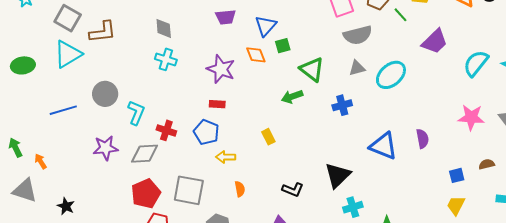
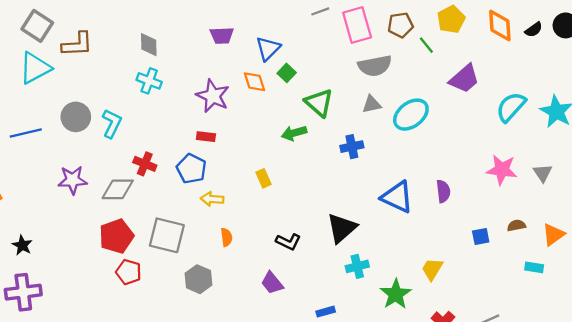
green square: (283, 46) -> (287, 73), turned -35
cyan L-shape: (136, 113) -> (112, 123), moved
yellow trapezoid: (456, 205) -> (432, 269), moved

